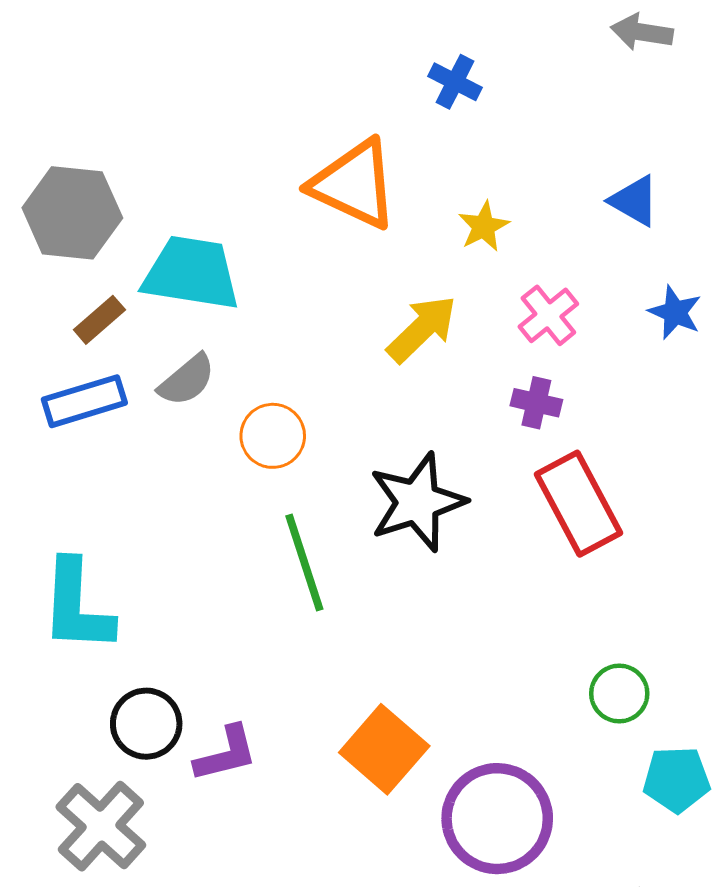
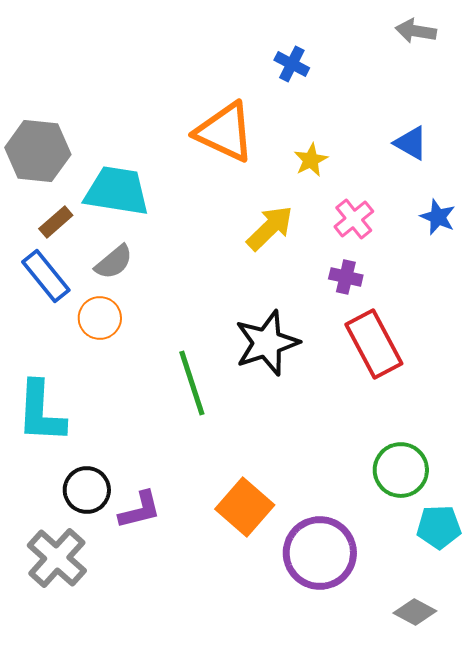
blue rectangle: (84, 401) -> (46, 276), turned 68
orange circle: (273, 436) -> (100, 318), moved
green circle: (619, 694) -> (401, 470), size x1.4

